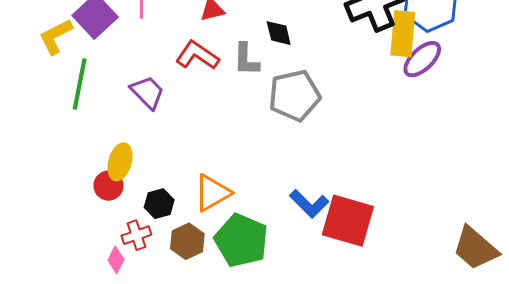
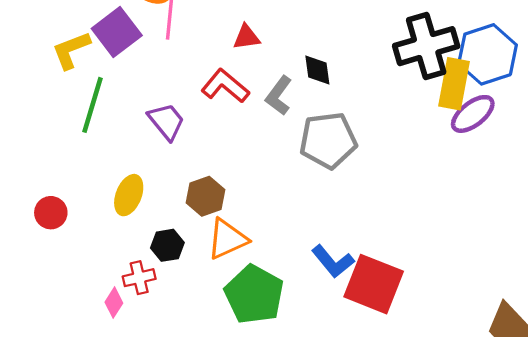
gray L-shape: (246, 59) -> (279, 96), turned 30
red circle: (108, 186) -> (51, 213), moved
brown hexagon: (187, 241) -> (206, 196), moved

